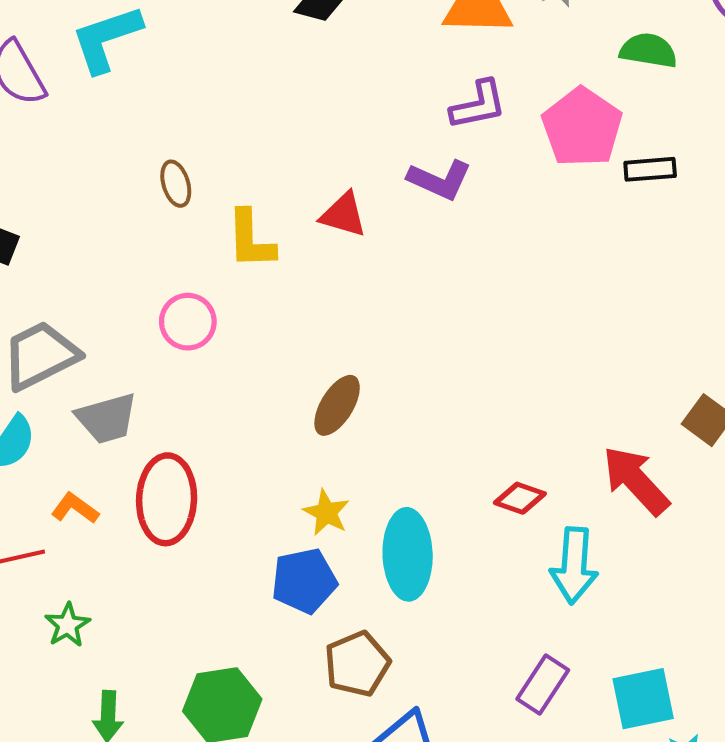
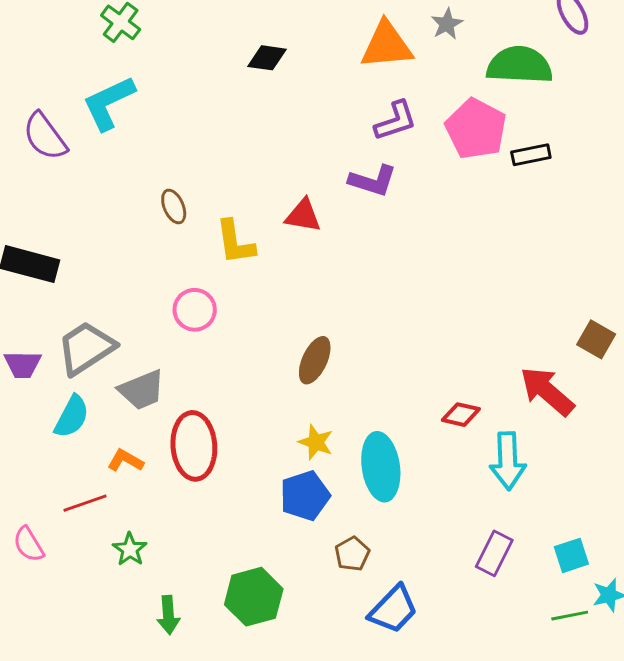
green semicircle: (648, 51) -> (520, 65), size x1.5
brown pentagon: (357, 664) -> (352, 554), size x0.7
cyan square: (643, 699) -> (571, 555), size x0.7

